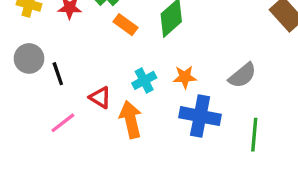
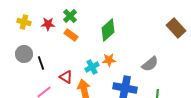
orange rectangle: (126, 25) -> (71, 35), moved
orange star: (185, 77) -> (109, 60), moved

